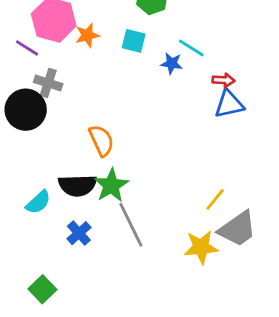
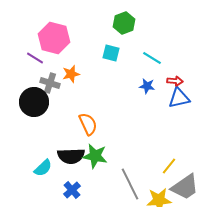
orange star: (87, 35) -> (71, 74), moved
blue star: (172, 63) -> (147, 86), moved
green star: (111, 185) -> (95, 156), turned -30
gray line: (131, 225) -> (130, 184), moved

